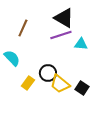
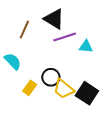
black triangle: (64, 18) -> (54, 19), moved
black square: (82, 88) -> (87, 93), size x1.5

